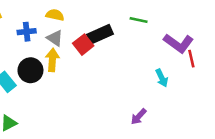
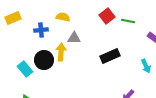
black rectangle: (100, 34) -> (110, 56), moved
gray triangle: (55, 38) -> (74, 38), moved, turned -32
red square: (83, 45) -> (107, 16), moved

